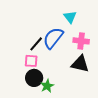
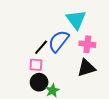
cyan triangle: (70, 17) -> (76, 20), size x1.5
black triangle: (80, 64) -> (86, 68), turned -30

